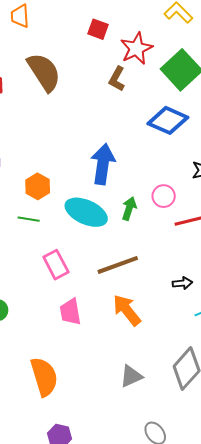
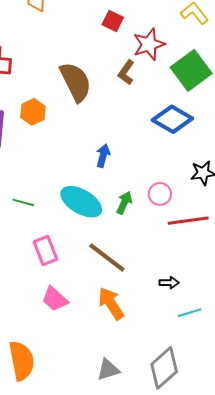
brown semicircle: (44, 72) -> (76, 82), moved
blue arrow: (103, 164) -> (103, 156), size x0.6
orange hexagon: (38, 186) -> (33, 112), moved
brown line: (118, 265) -> (107, 258), turned 51
pink trapezoid: (70, 312) -> (55, 299), turned -44

